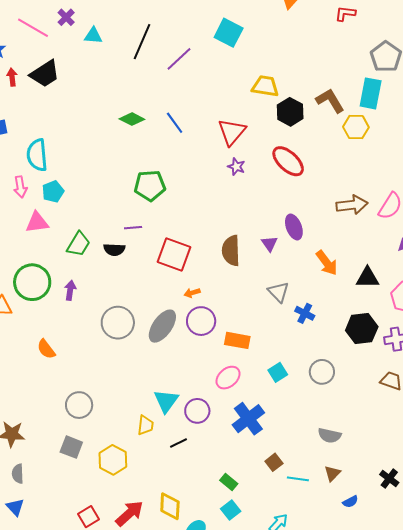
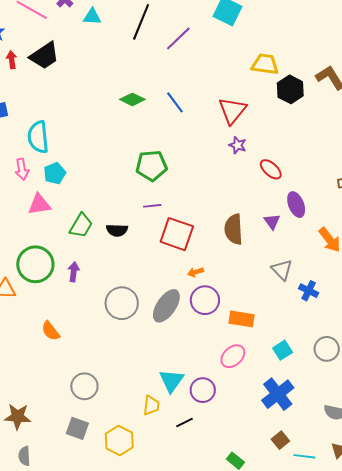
red ellipse: (288, 161) -> (271, 169), moved, size x0.7
purple line: (133, 228) -> (152, 206), moved
blue cross: (248, 419) -> (278, 394), moved

